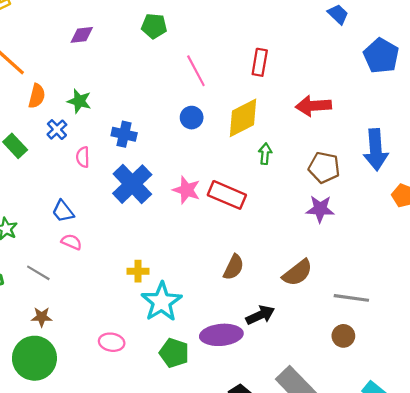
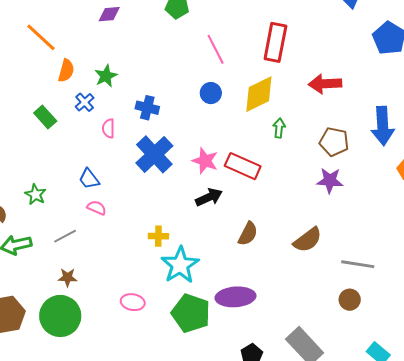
red rectangle: (260, 62) -> (275, 42), size x1.5
green star: (79, 101) -> (106, 76), turned 30
gray line: (38, 273) -> (65, 236), turned -60
black arrow: (260, 315) -> (209, 197), moved
green pentagon: (174, 353) -> (191, 313), size x1.4

